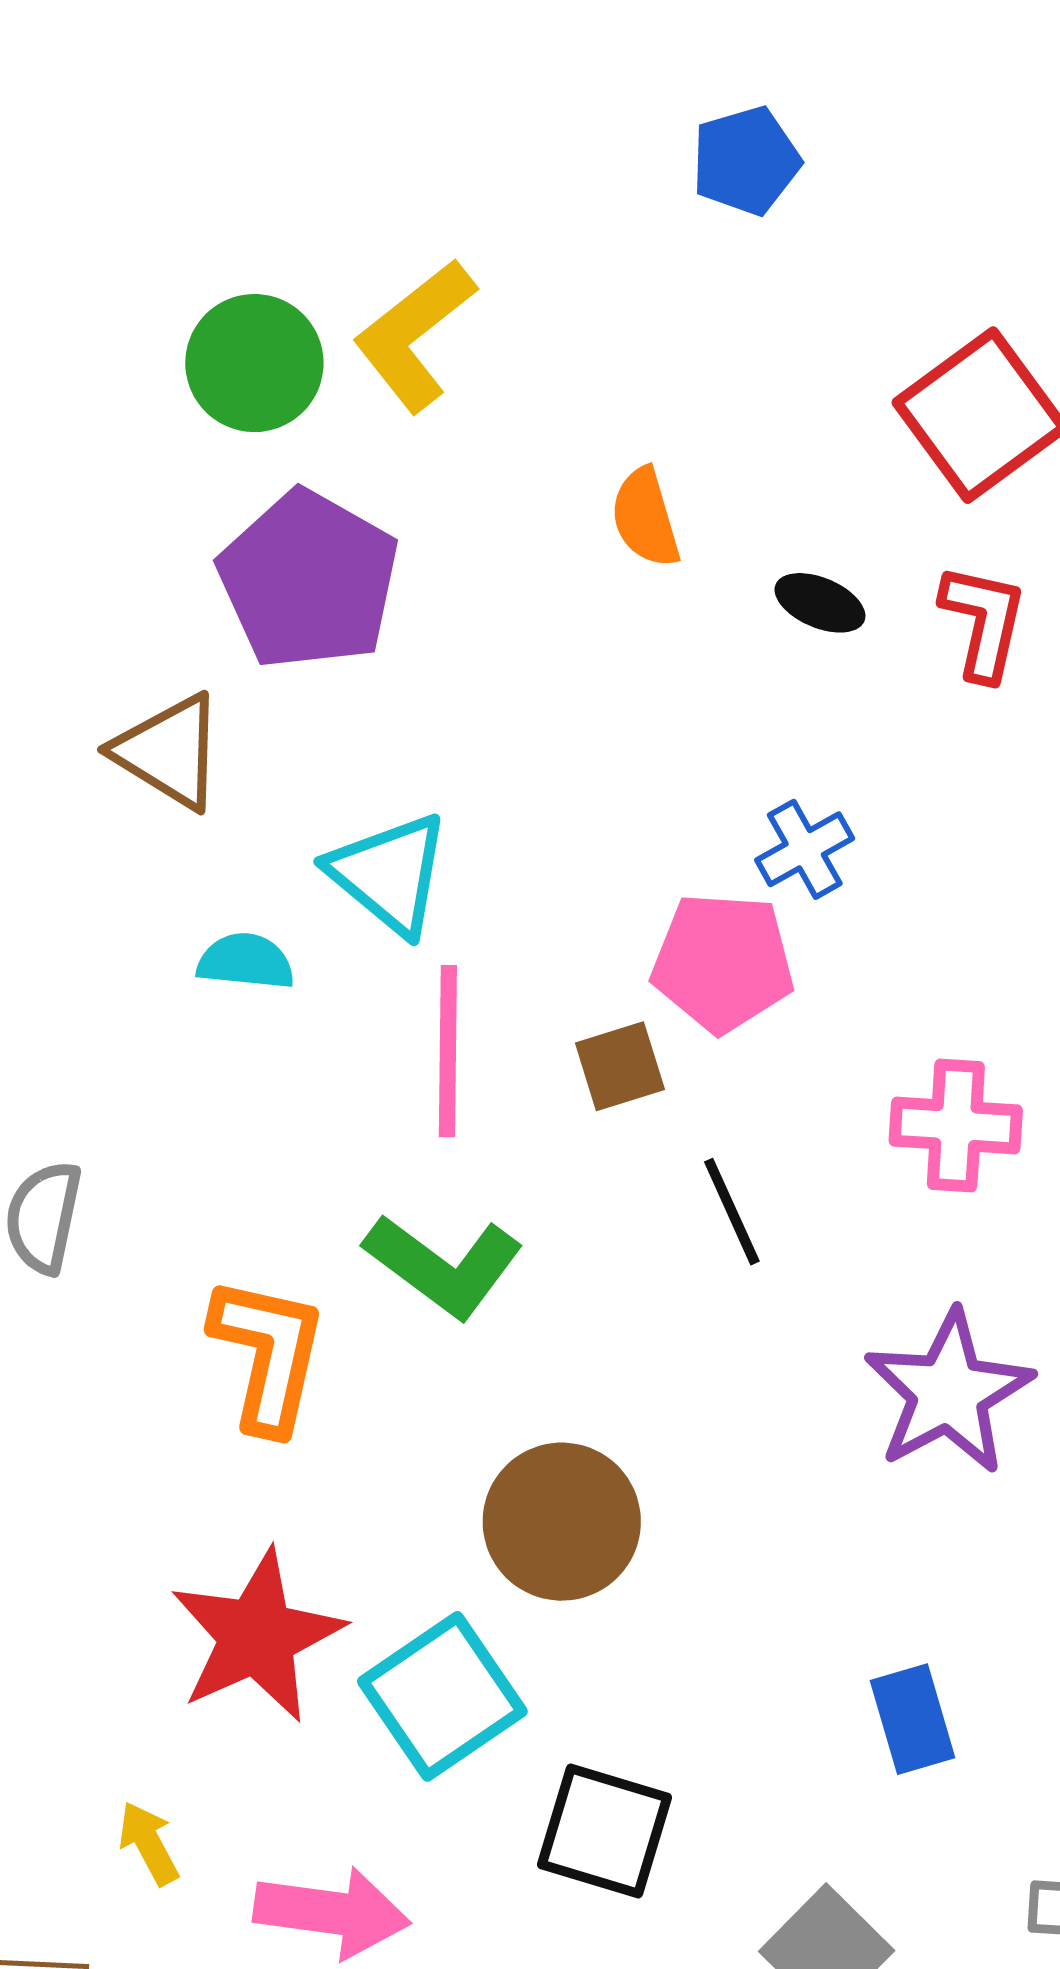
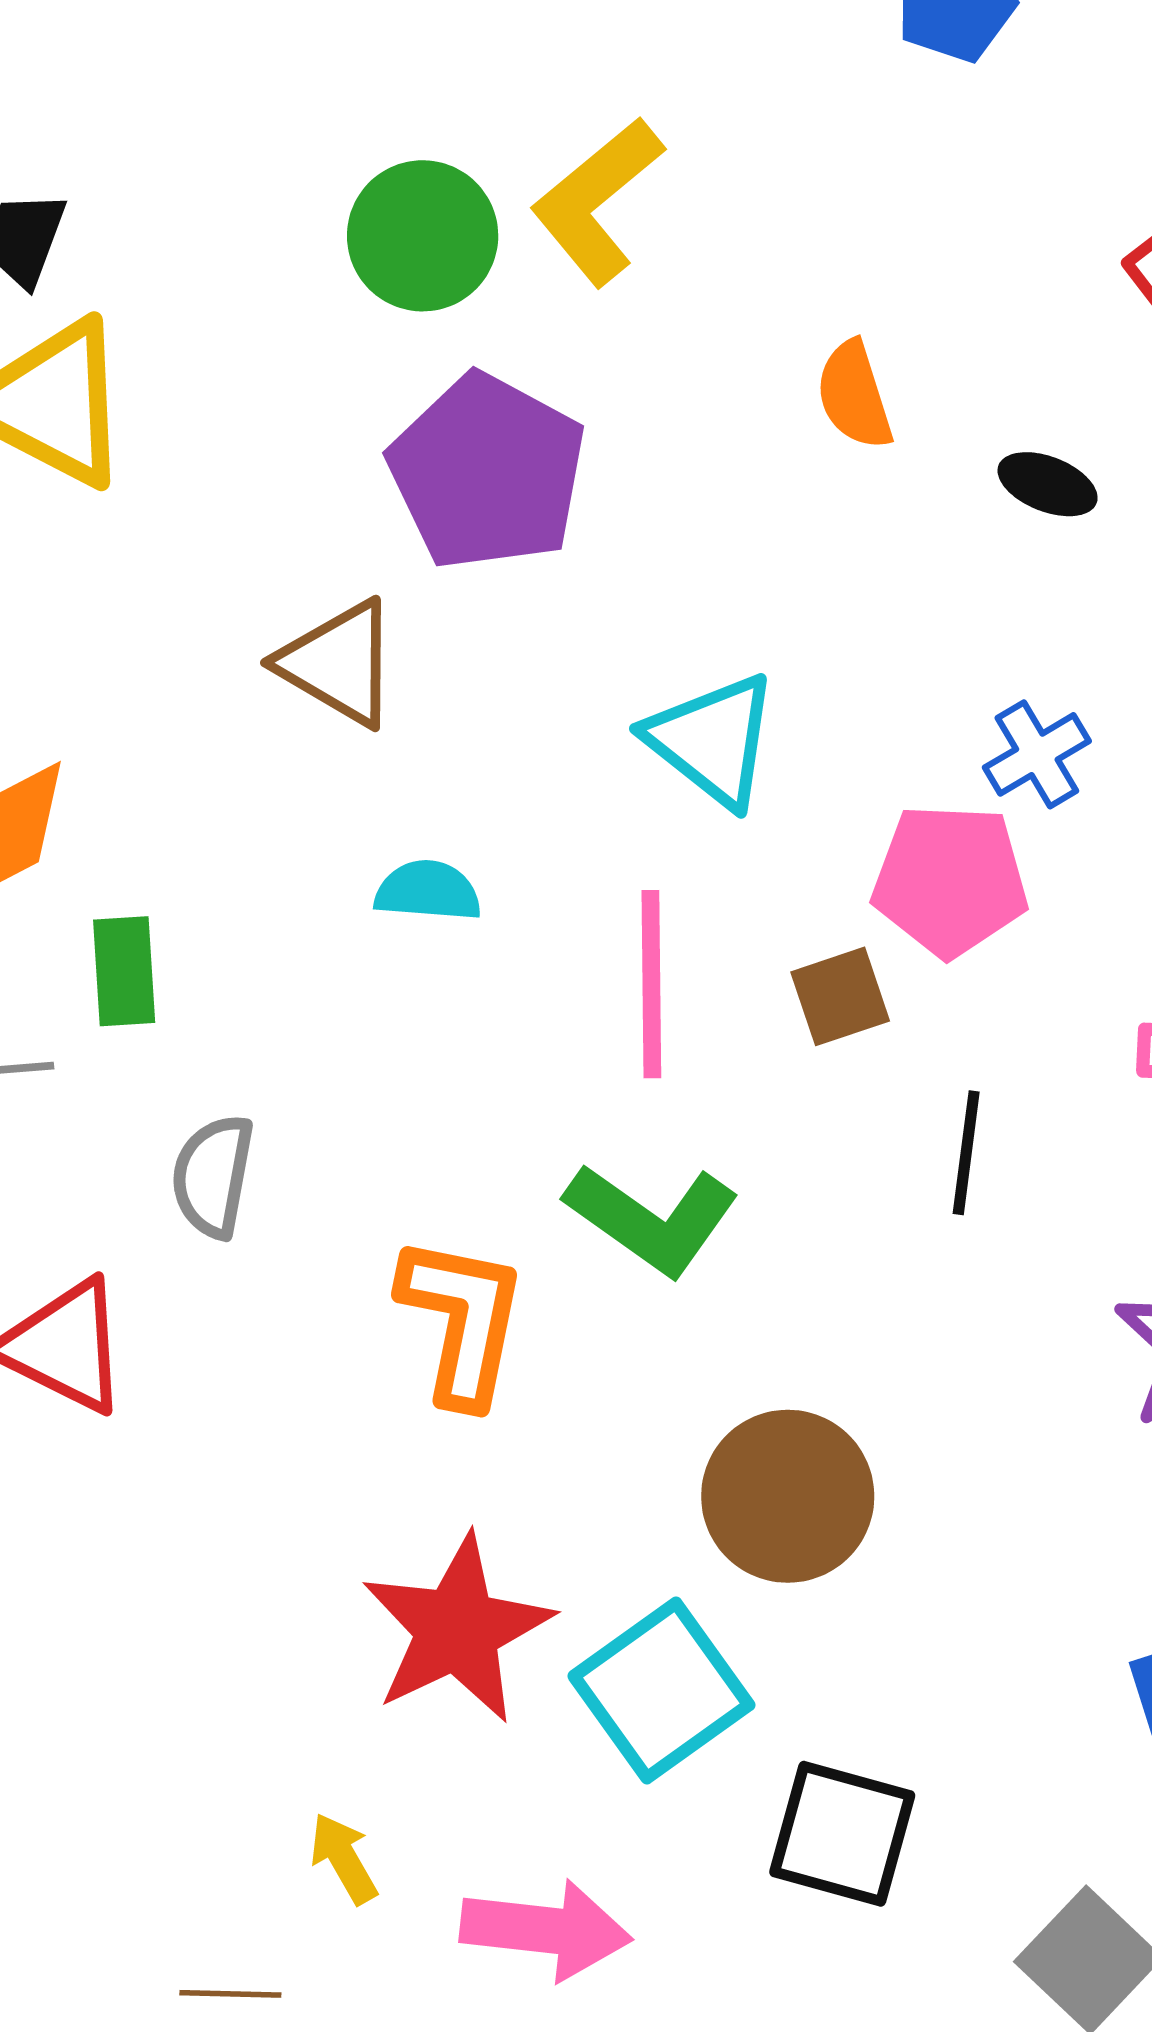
cyan triangle: (389, 874) -> (712, 740), moved
black line: (732, 1212) -> (966, 1153), turned 33

